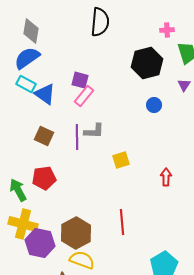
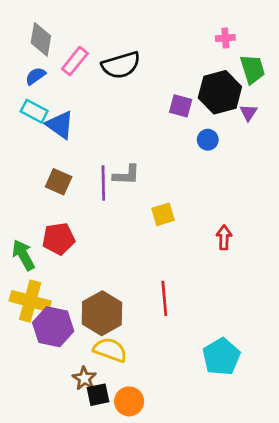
black semicircle: (100, 22) -> (121, 65), moved, turned 68
blue semicircle: (27, 58) -> (36, 76), size x0.6
black hexagon: (147, 63) -> (220, 92), moved
purple square: (80, 80) -> (181, 106), moved
pink rectangle: (84, 96) -> (75, 61), moved

